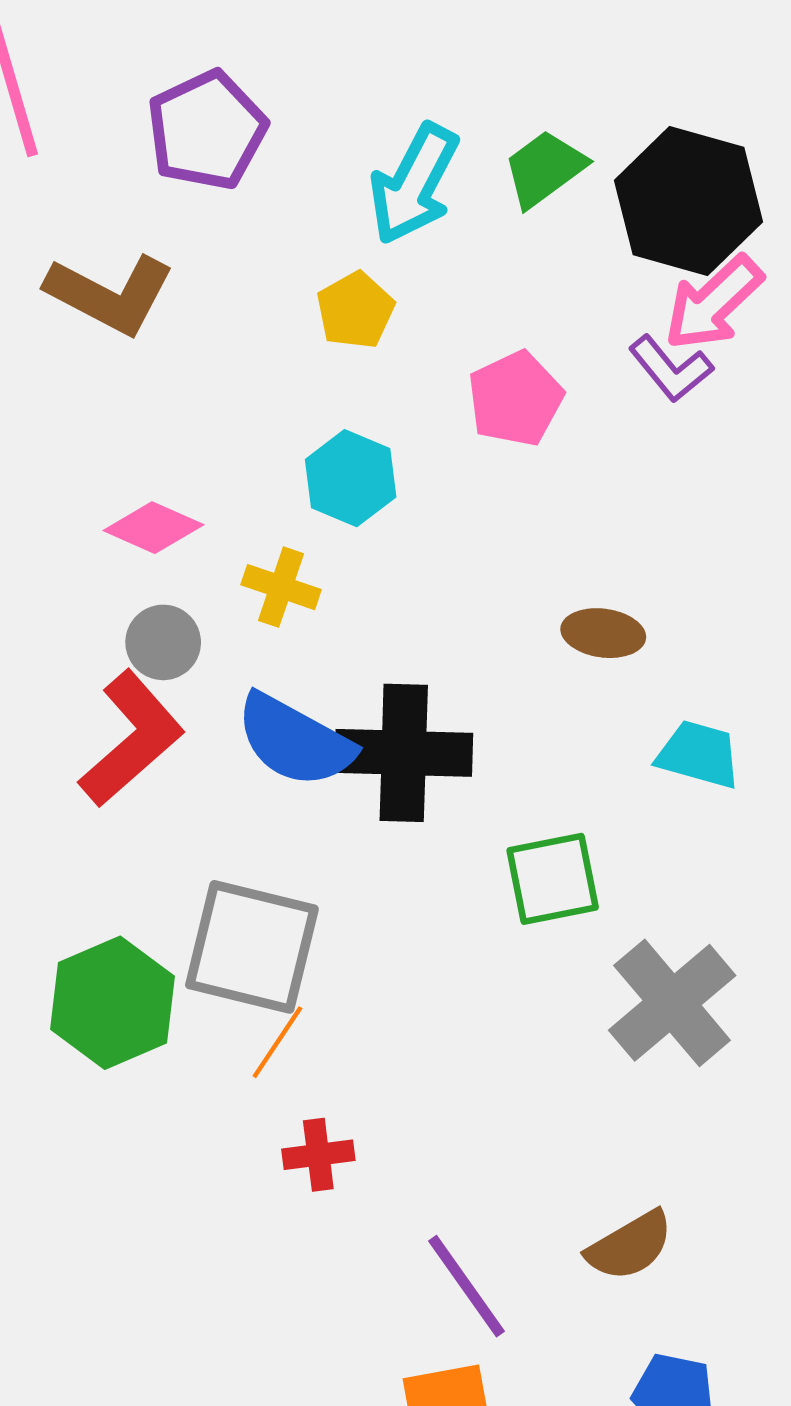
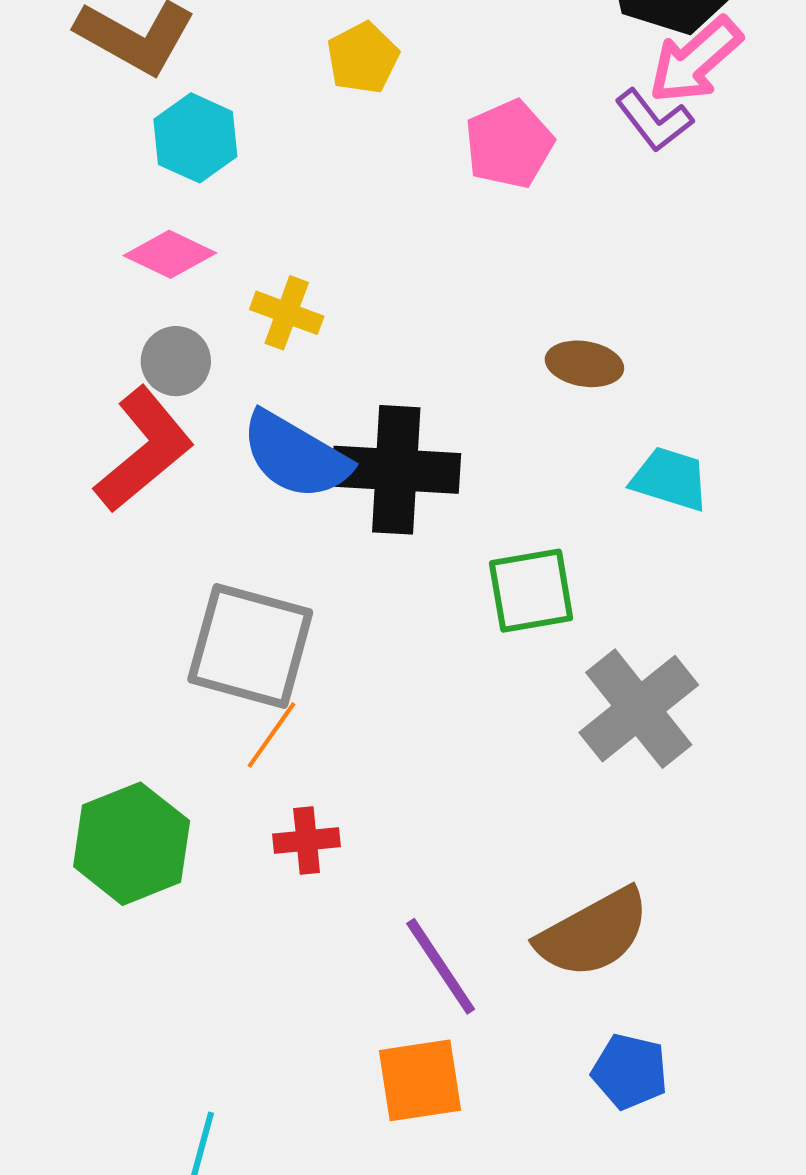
cyan hexagon: (351, 478) -> (195, 138), moved
green hexagon: (112, 1003) -> (132, 844), moved
brown semicircle: (630, 1246) -> (593, 933), size x1.4

